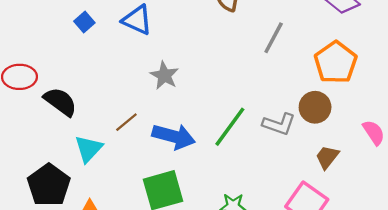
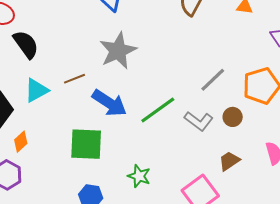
gray line: (274, 38) -> (213, 80), moved
gray star: (164, 75) -> (118, 51), size x1.5
brown circle: (315, 107) -> (233, 117), size x0.7

